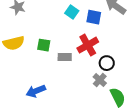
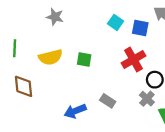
gray rectangle: (65, 57) -> (108, 101), moved, turned 32

